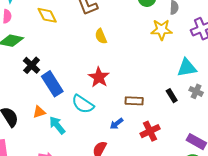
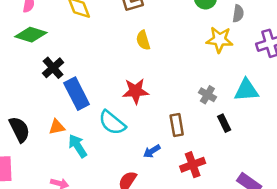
red star: (99, 77) -> (136, 91), turned 30
gray cross: (196, 91) -> (207, 95), moved
brown rectangle: (134, 101) -> (177, 125), turned 72

